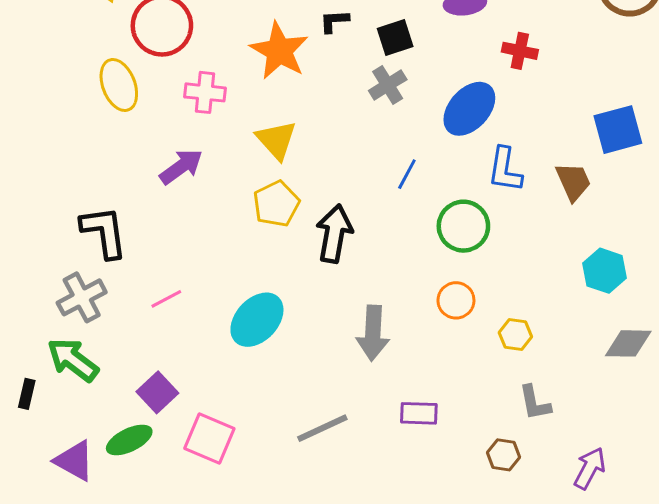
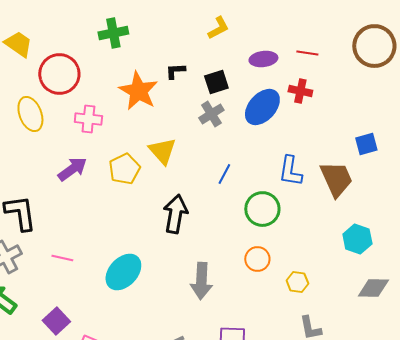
blue ellipse: (469, 109) -> (262, 107), moved
blue square: (618, 130) -> (366, 144), size x0.7
yellow triangle: (276, 140) -> (162, 151), moved
brown trapezoid: (573, 182) -> (336, 179), size x1.4
yellow pentagon: (276, 204) -> (124, 169), moved
pink line: (166, 299) -> (62, 258), turned 40

